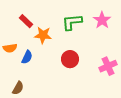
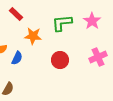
red rectangle: (26, 21) -> (16, 14), moved
pink cross: (108, 66) -> (98, 57), moved

